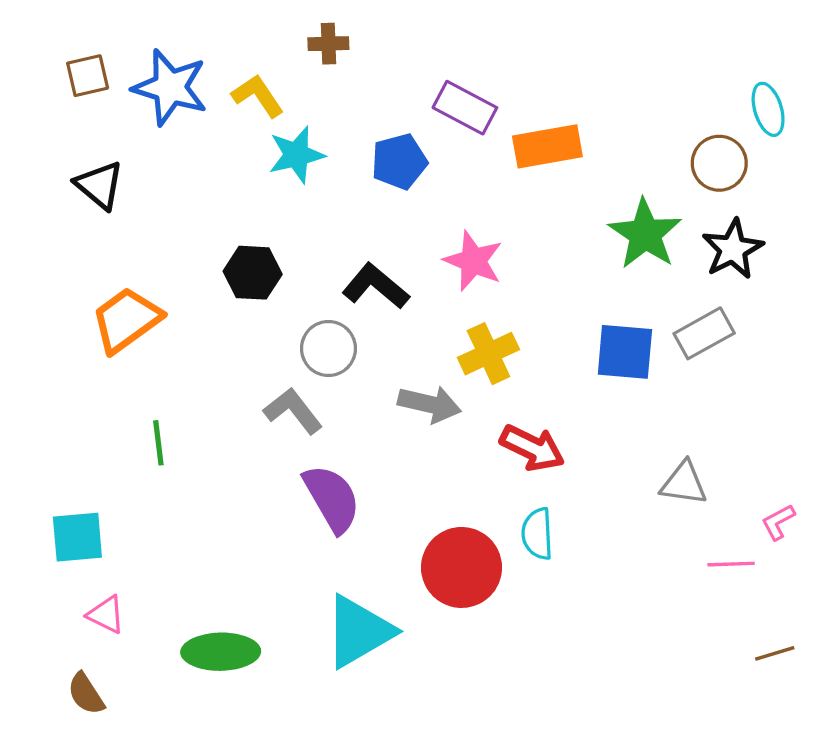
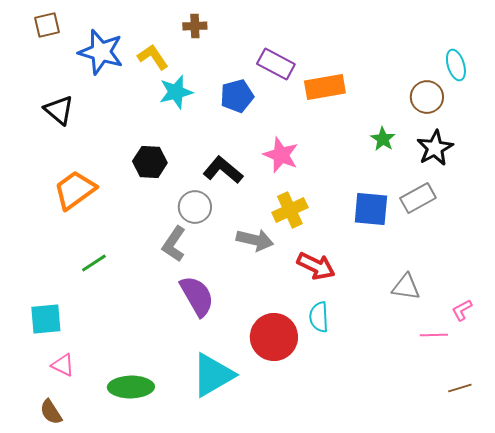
brown square: (88, 76) -> (47, 25), moved
green star: (645, 234) -> (383, 139), size x0.6
gray L-shape: (293, 411) -> (174, 244), turned -108
green line: (158, 443) -> (94, 263), turned 64

